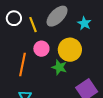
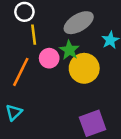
yellow line: (33, 25) -> (34, 35), moved
green star: (59, 67) -> (69, 50), moved

